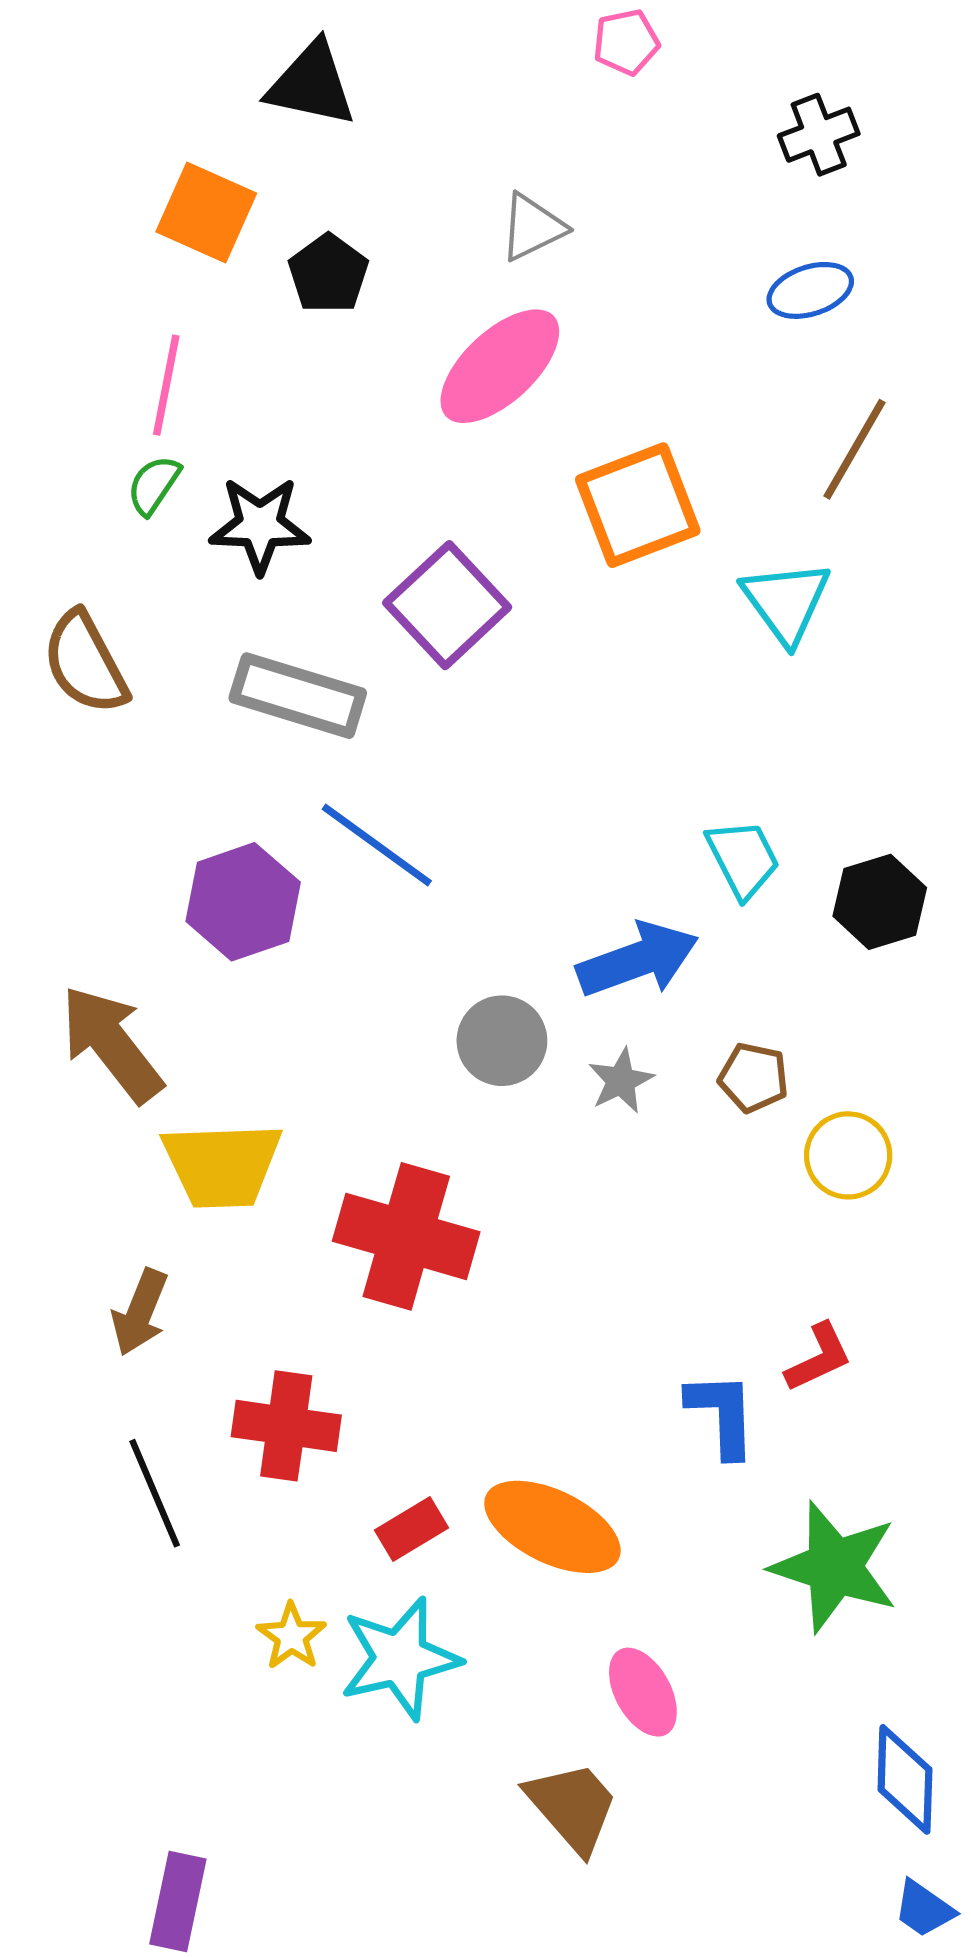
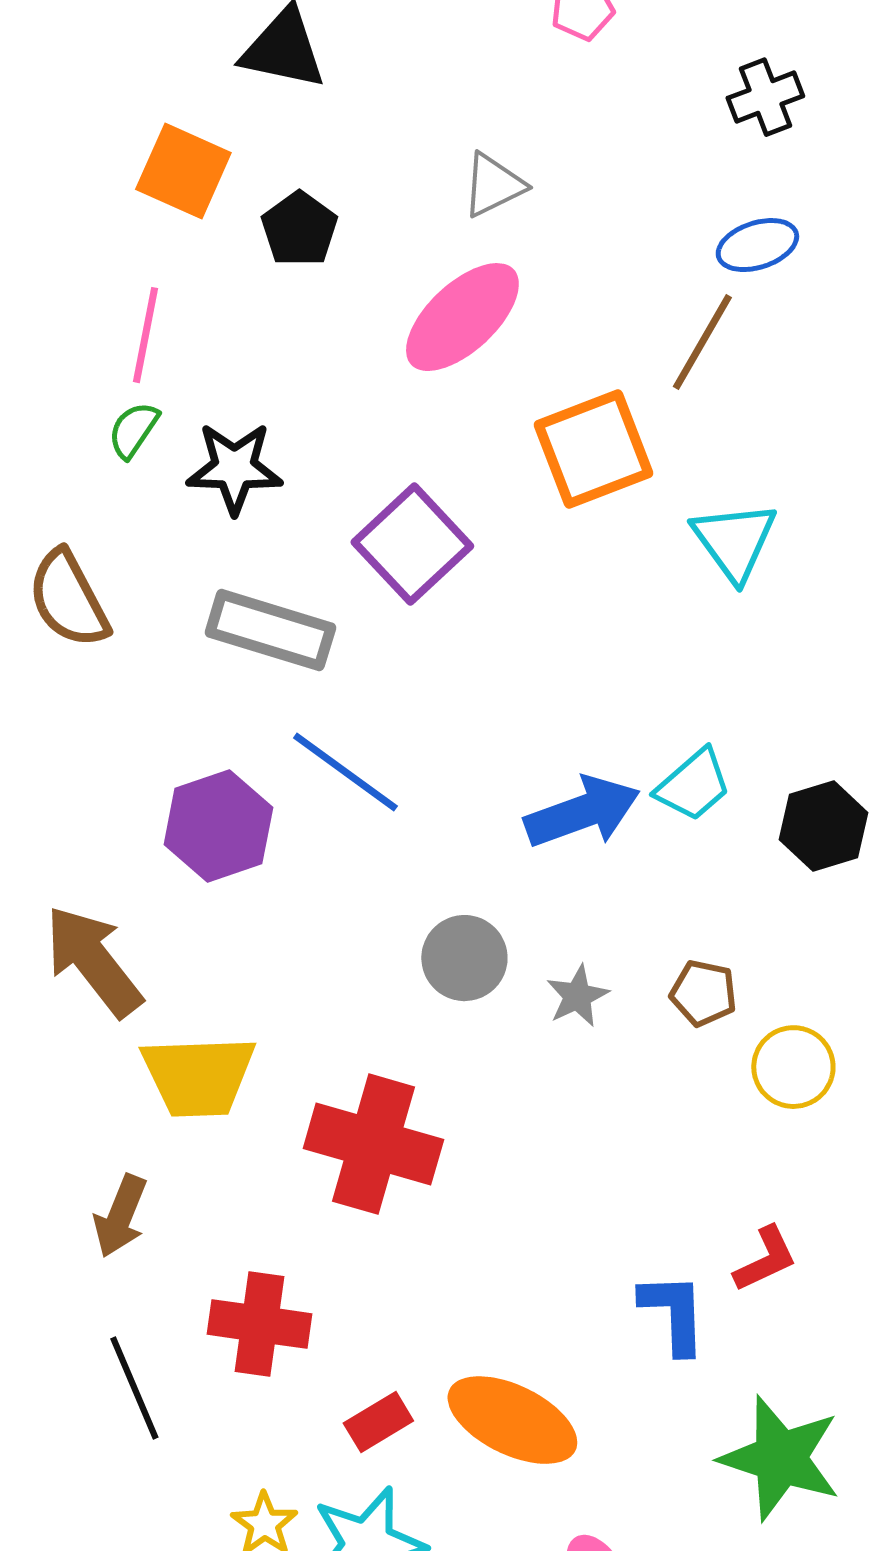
brown line: (854, 449) -> (702, 342), moved
cyan trapezoid: (743, 859) -> (693, 785), turned 76
blue arrow: (638, 960) -> (582, 812), moved

